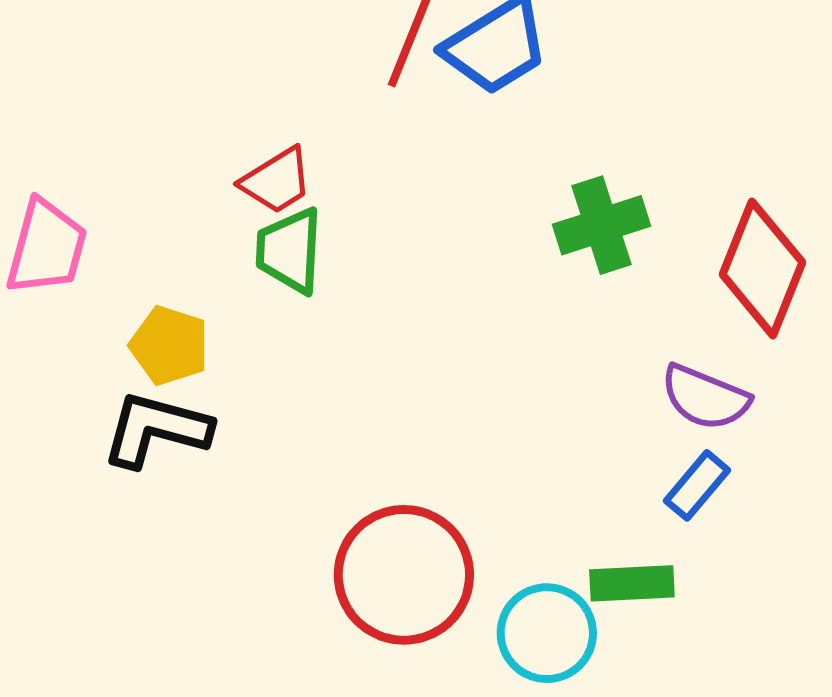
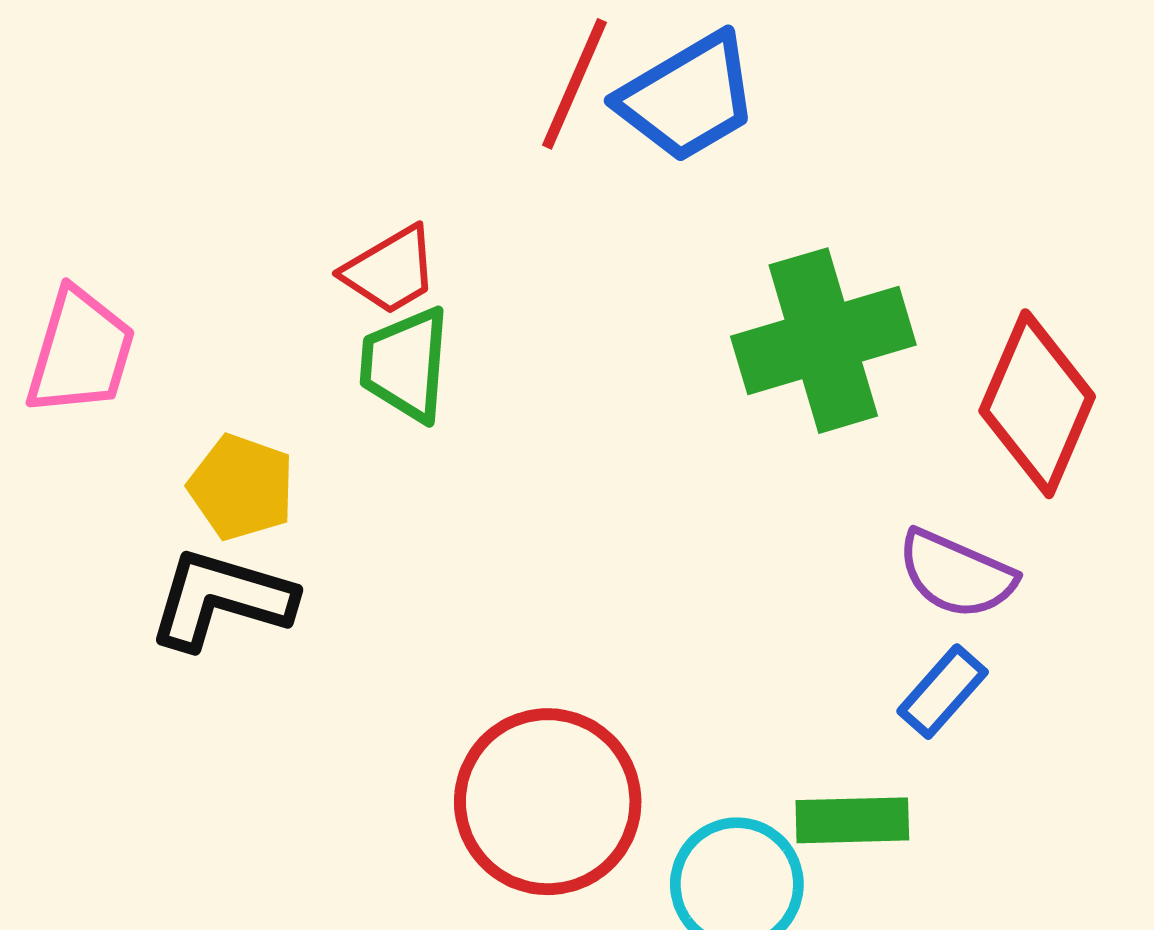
green cross: (602, 225) -> (823, 341), size x1.4

